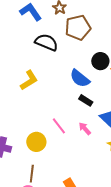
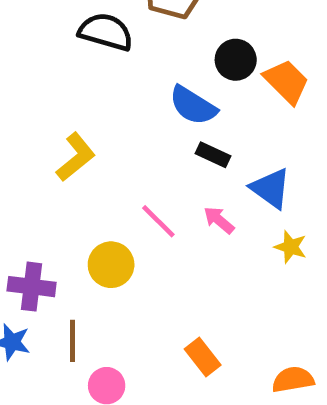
yellow L-shape: (29, 80) -> (76, 157), moved
brown line: (32, 174) -> (72, 341), moved

